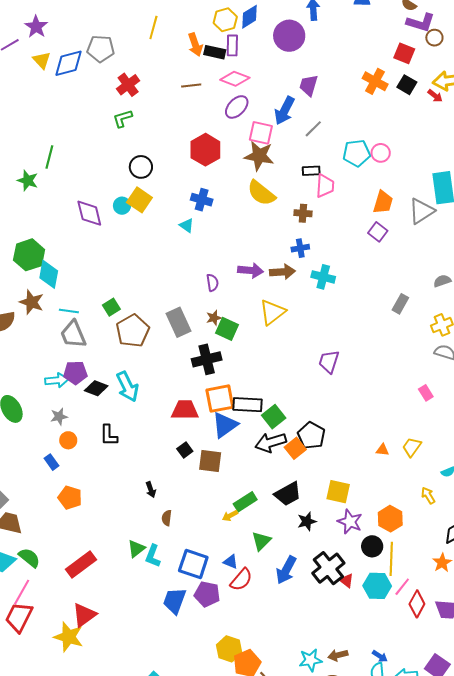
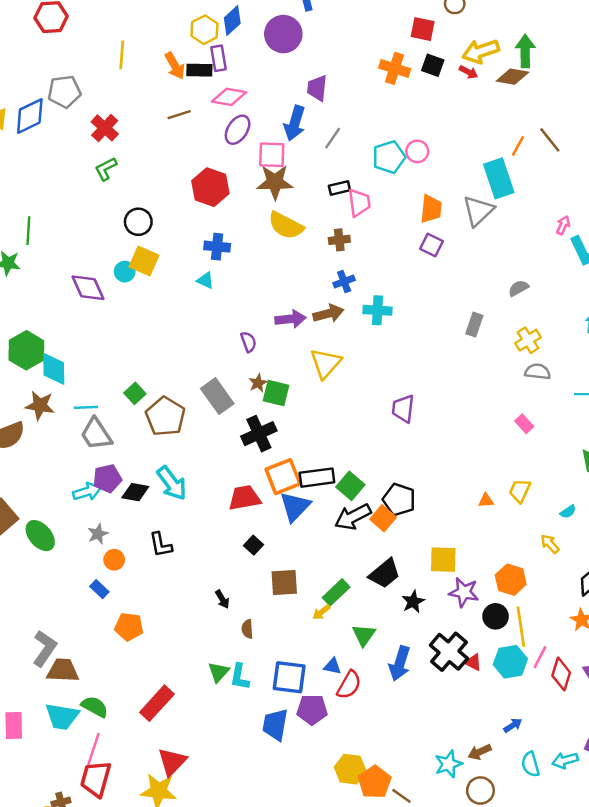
brown square: (210, 461) -> (284, 583), moved
blue arrow: (380, 656) -> (513, 725), moved, turned -56

